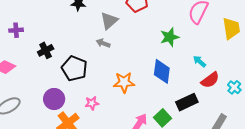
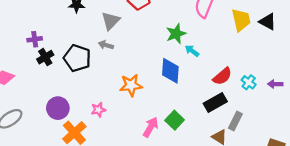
purple cross: (16, 30) -> (35, 39), moved
cyan arrow: (200, 61) -> (192, 51), moved
black pentagon: (74, 68) -> (77, 58), moved
black rectangle: (187, 102) -> (215, 103), moved

